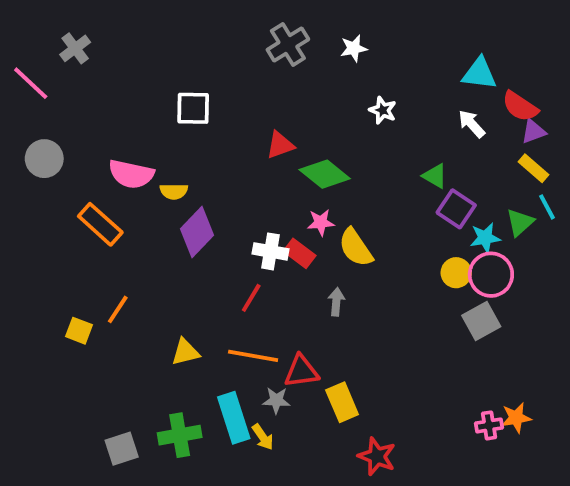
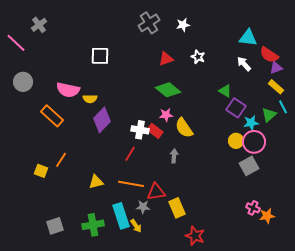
red triangle: (280, 145) -> (166, 59), moved
pink cross: (489, 425) -> (253, 208), moved, turned 32
gray square: (122, 449) -> (55, 226), moved

